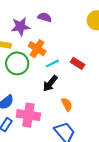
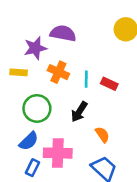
purple semicircle: (45, 17) -> (63, 33), size x1.5
green circle: (17, 63) -> (37, 108), moved
cyan line: (52, 63) -> (86, 79), moved, turned -56

